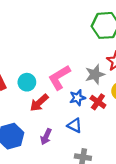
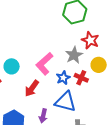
cyan circle: (27, 82) -> (12, 66), moved
blue triangle: (75, 125) -> (65, 102), size x1.6

